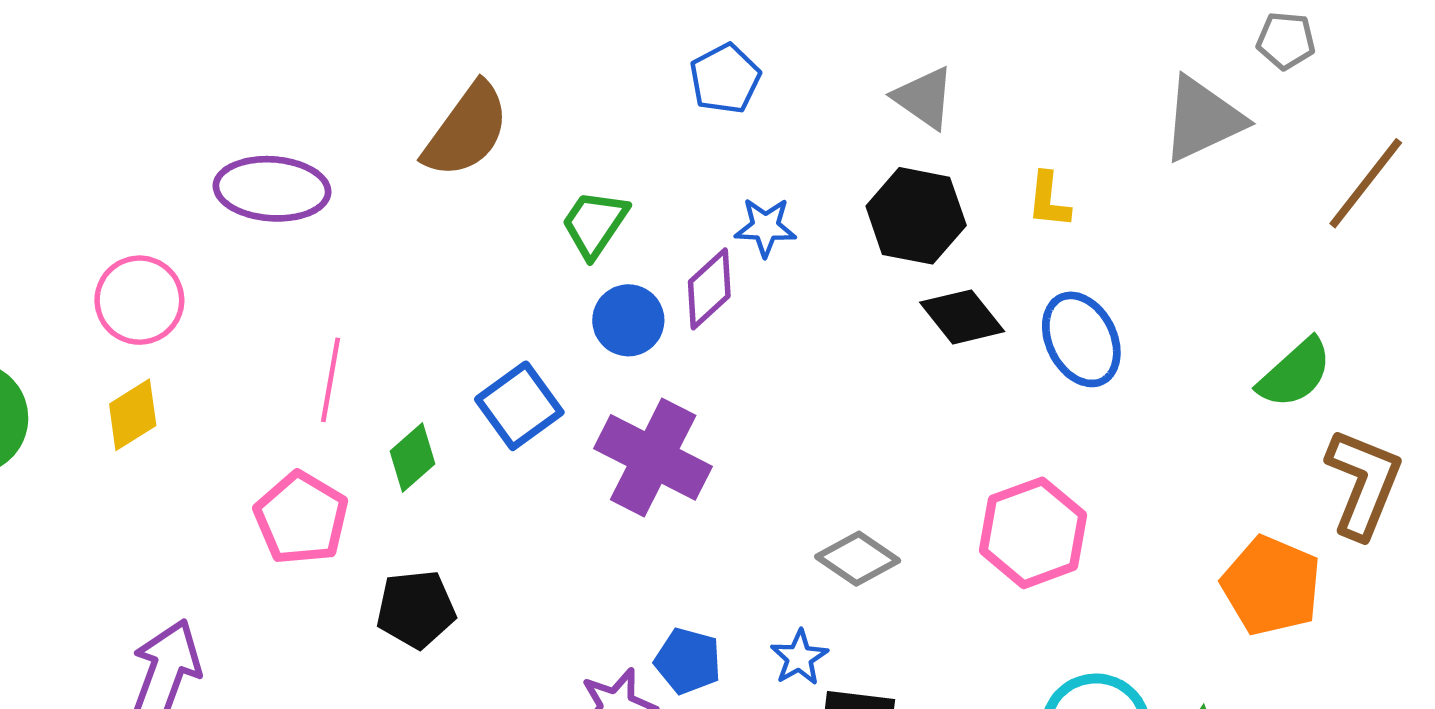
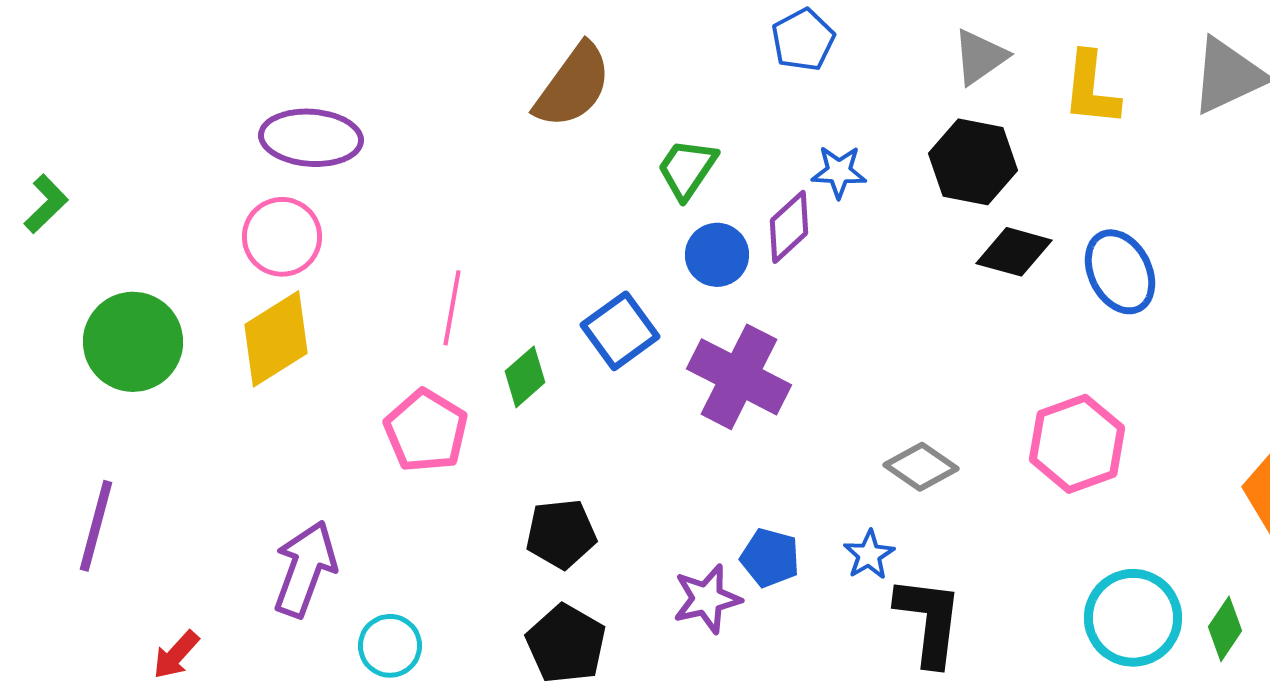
gray triangle: (924, 98) -> (980, 57), turned 50
purple ellipse: (272, 189) -> (311, 138), moved
yellow L-shape: (1049, 200) -> (1091, 89), moved, size x1.5
black diamond: (962, 317) -> (1014, 252), turned -36
yellow diamond: (133, 415) -> (276, 339), size x1.5
black pentagon: (416, 609) -> (561, 534), moved

